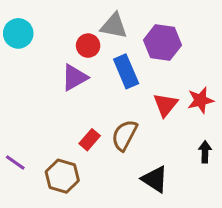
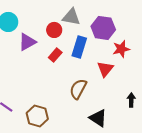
blue rectangle: (126, 71) -> (79, 47), turned 40
purple triangle: (74, 77) -> (27, 42), moved
red star: (200, 100) -> (121, 49), moved
red rectangle: (90, 140) -> (55, 55), moved

